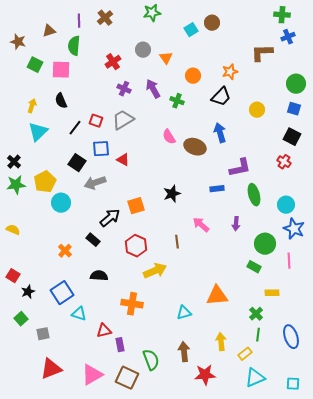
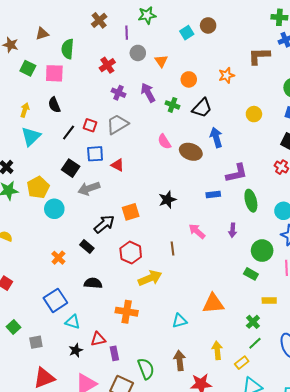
purple line: (79, 21) -> (127, 33), moved
black trapezoid: (221, 97) -> (202, 108), moved
black star: (28, 292) -> (76, 350), moved
green line: (258, 335) -> (255, 343), turned 40

